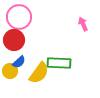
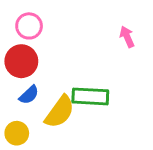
pink circle: (19, 17) -> (29, 26), size x0.7
yellow circle: (10, 71) -> (17, 133), moved

